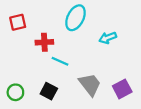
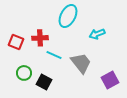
red square: (18, 22) -> (16, 42), moved, turned 35
gray trapezoid: (90, 84) -> (81, 63), moved
green circle: (15, 92) -> (24, 73), moved

